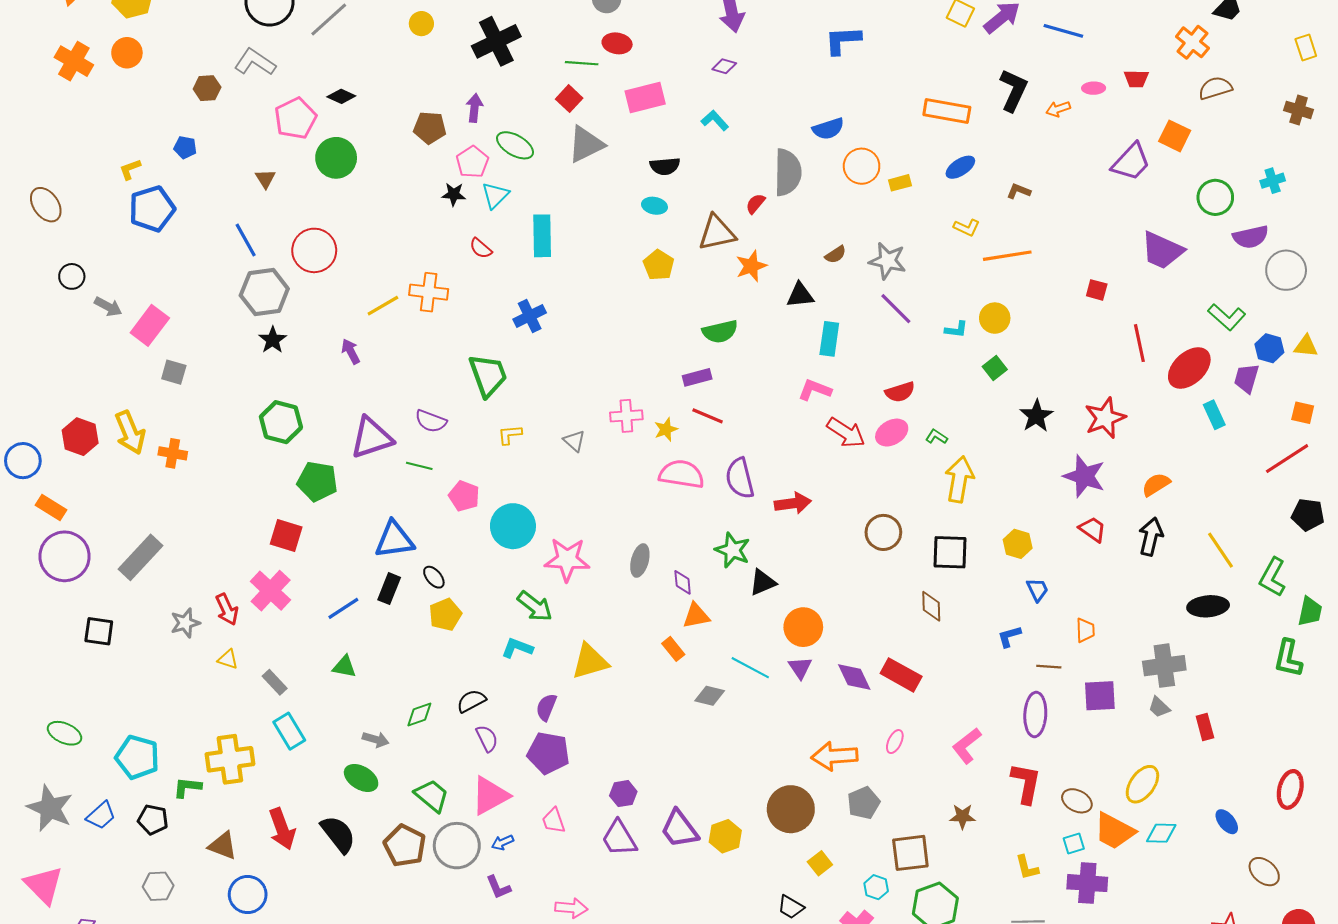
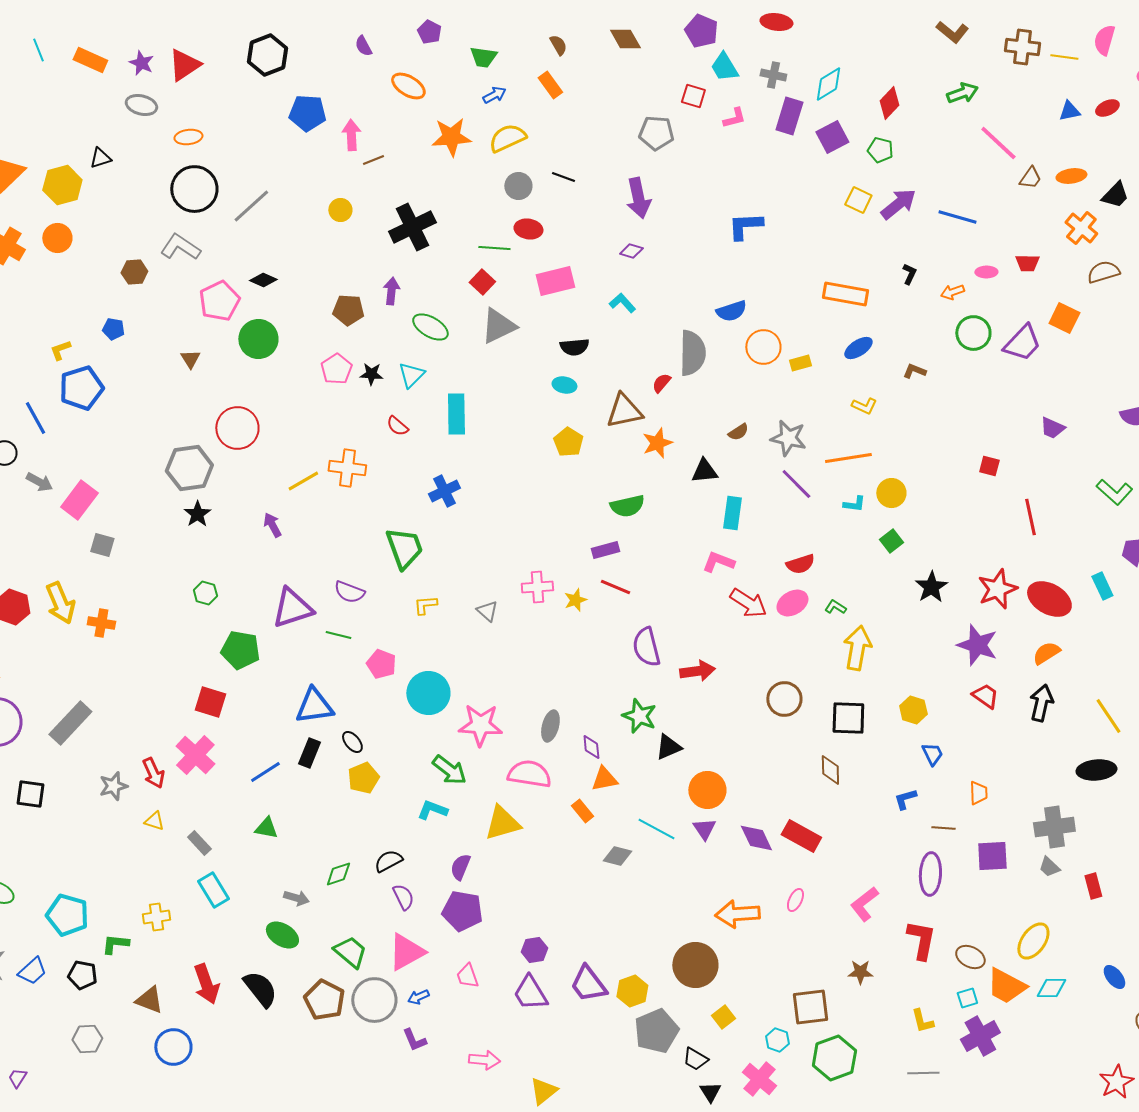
black L-shape: (1013, 90) -> (909, 274), size x0.5
pink pentagon: (472, 162) -> (336, 369), moved
green circle: (1215, 197) -> (973, 333), moved
blue line: (246, 240) -> (35, 418), moved
purple trapezoid: (1162, 250) -> (1052, 428), size x0.6
orange line: (1007, 256) -> (848, 458), moved
red ellipse: (1189, 368) -> (1049, 599), moved, turned 72
green hexagon: (281, 422) -> (205, 593), size x0.6
pink semicircle: (682, 474) -> (529, 774), moved
yellow cross: (230, 759) -> (156, 917), size x0.6
gray pentagon: (864, 803) -> (656, 1031), moved, size x1.4
purple cross: (1087, 883) -> (980, 1036), turned -33

